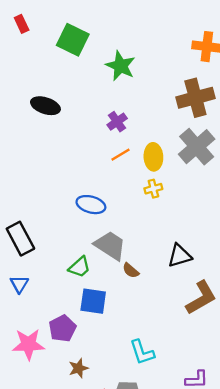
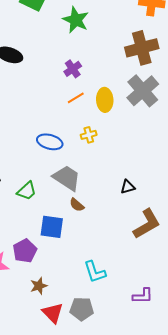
yellow cross: (153, 189) -> (89, 135), moved
black triangle: (180, 256) -> (128, 187), size x0.7
green trapezoid: (80, 267) -> (27, 191), moved
brown semicircle: (131, 270) -> (77, 205), moved

